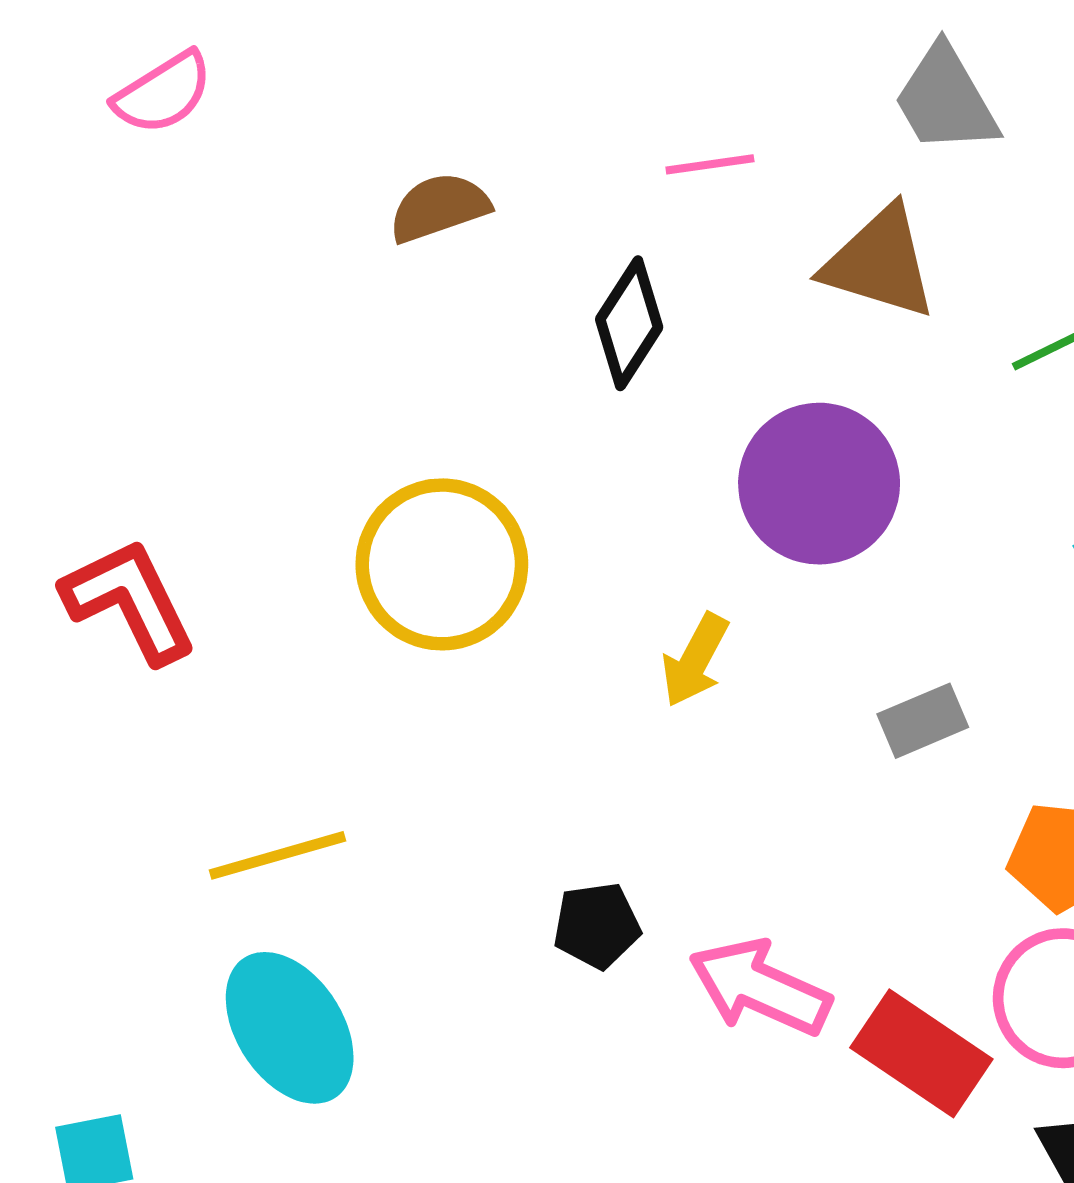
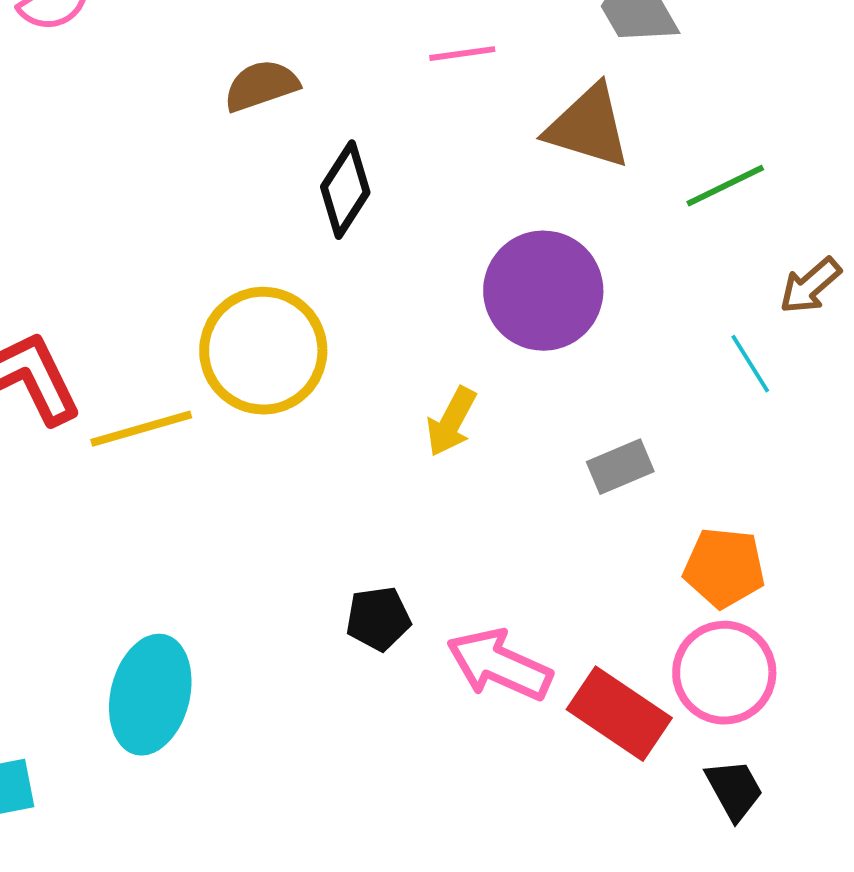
black diamond: (629, 323) -> (345, 190), moved
yellow line: (278, 855) -> (141, 429), moved
cyan ellipse: (290, 1028) -> (150, 695), turned 47

